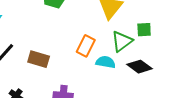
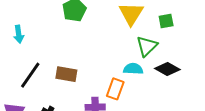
green square: (144, 30) -> (166, 21), moved
orange rectangle: (86, 46) -> (115, 89), moved

